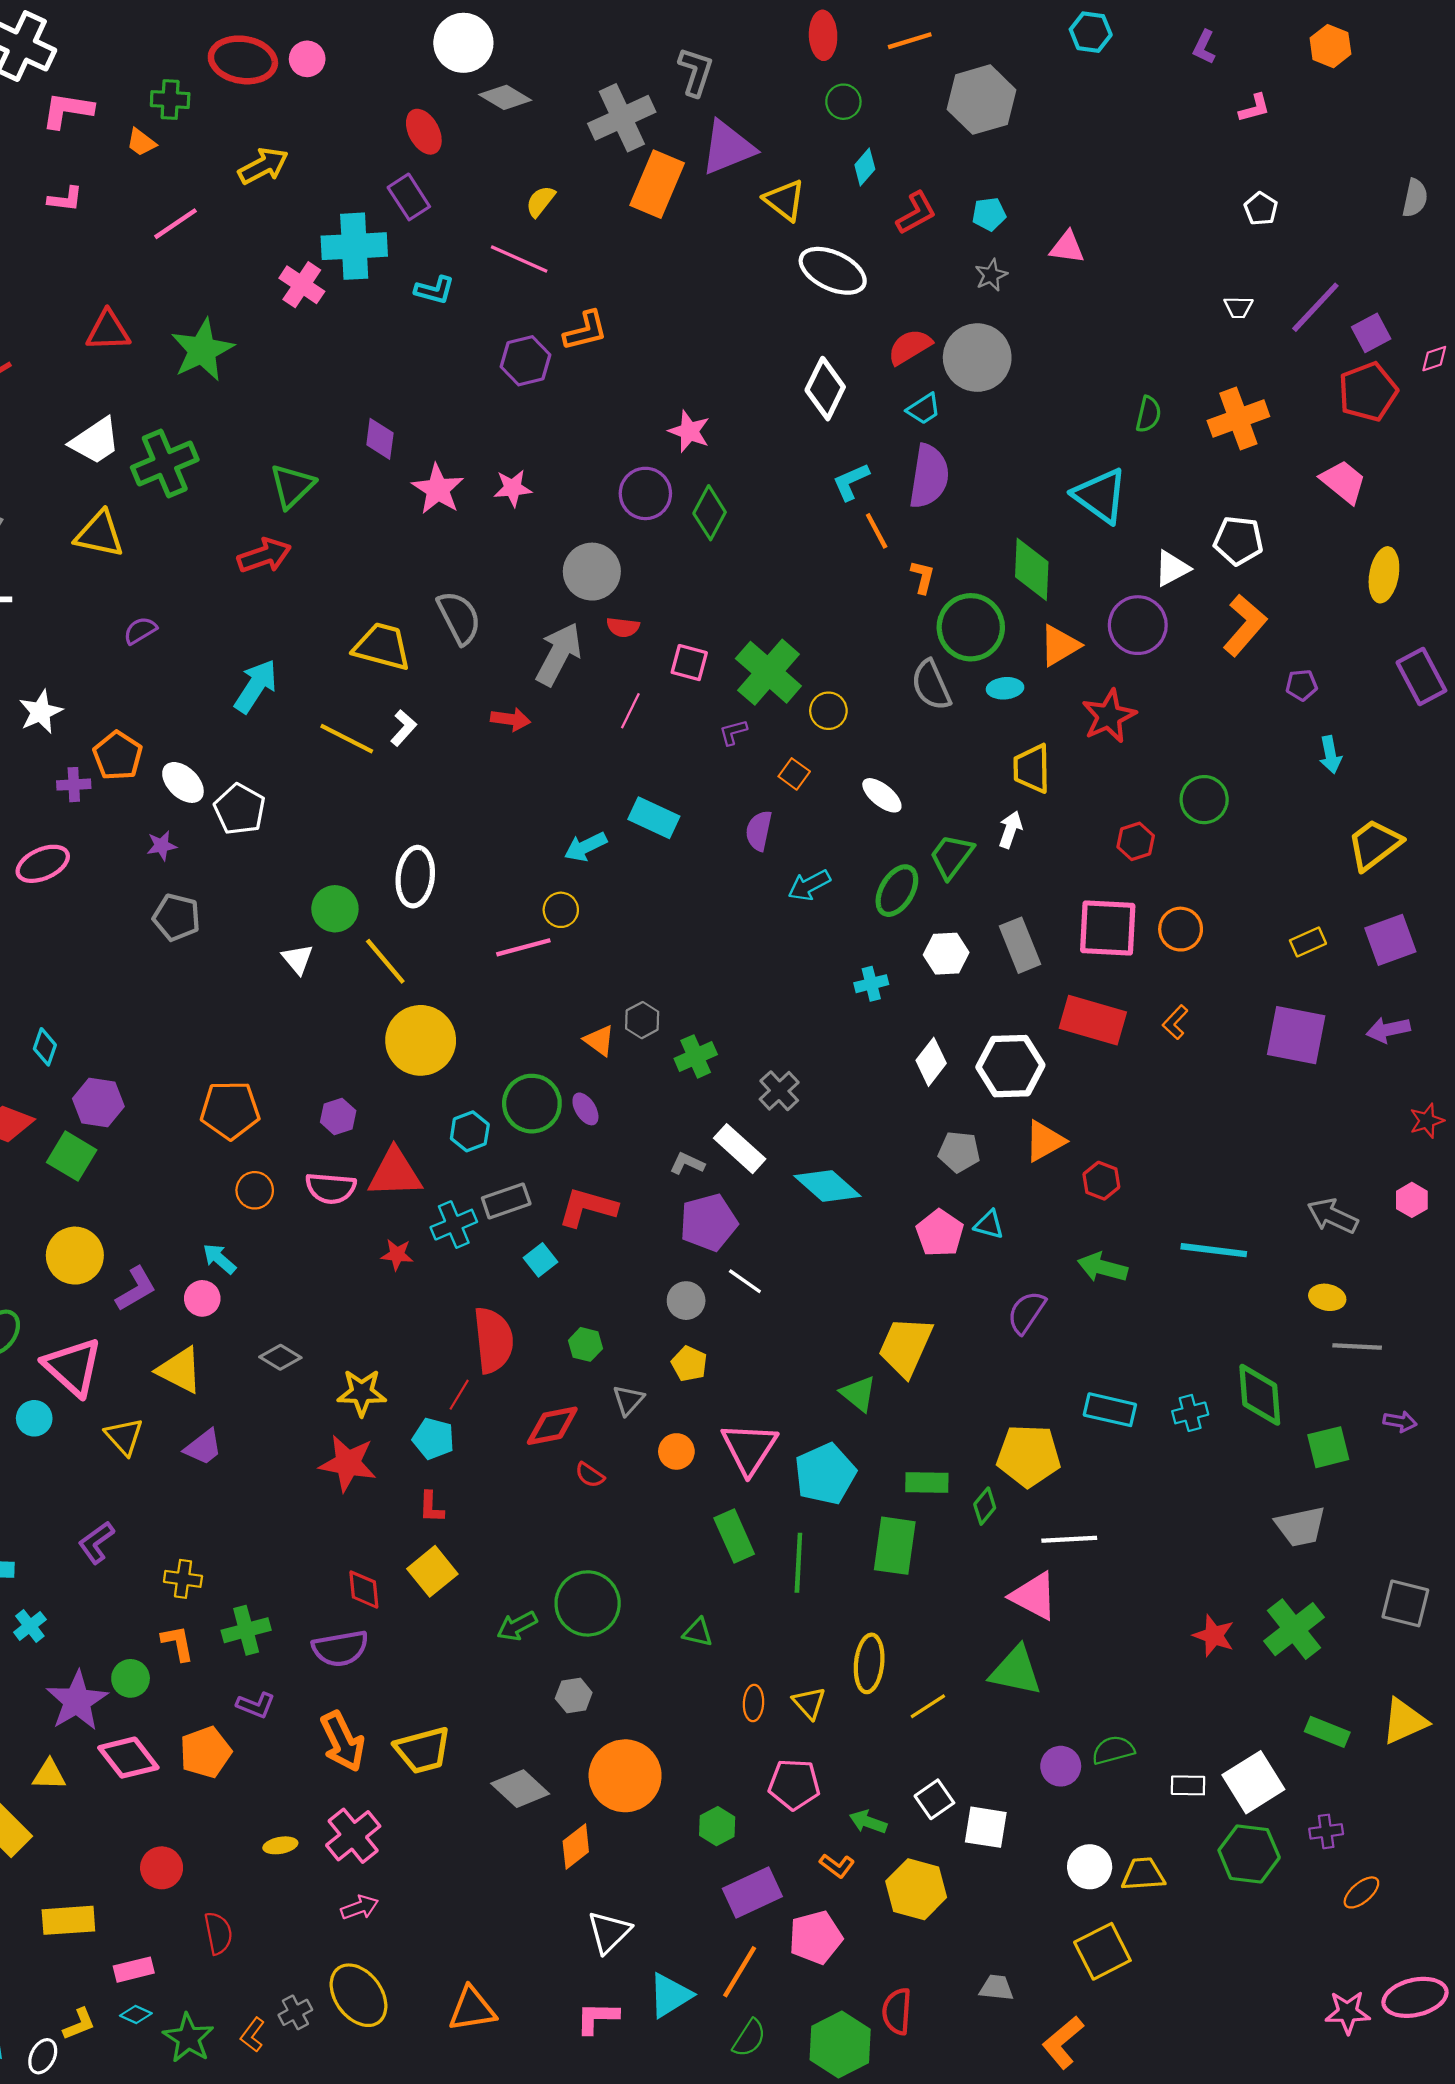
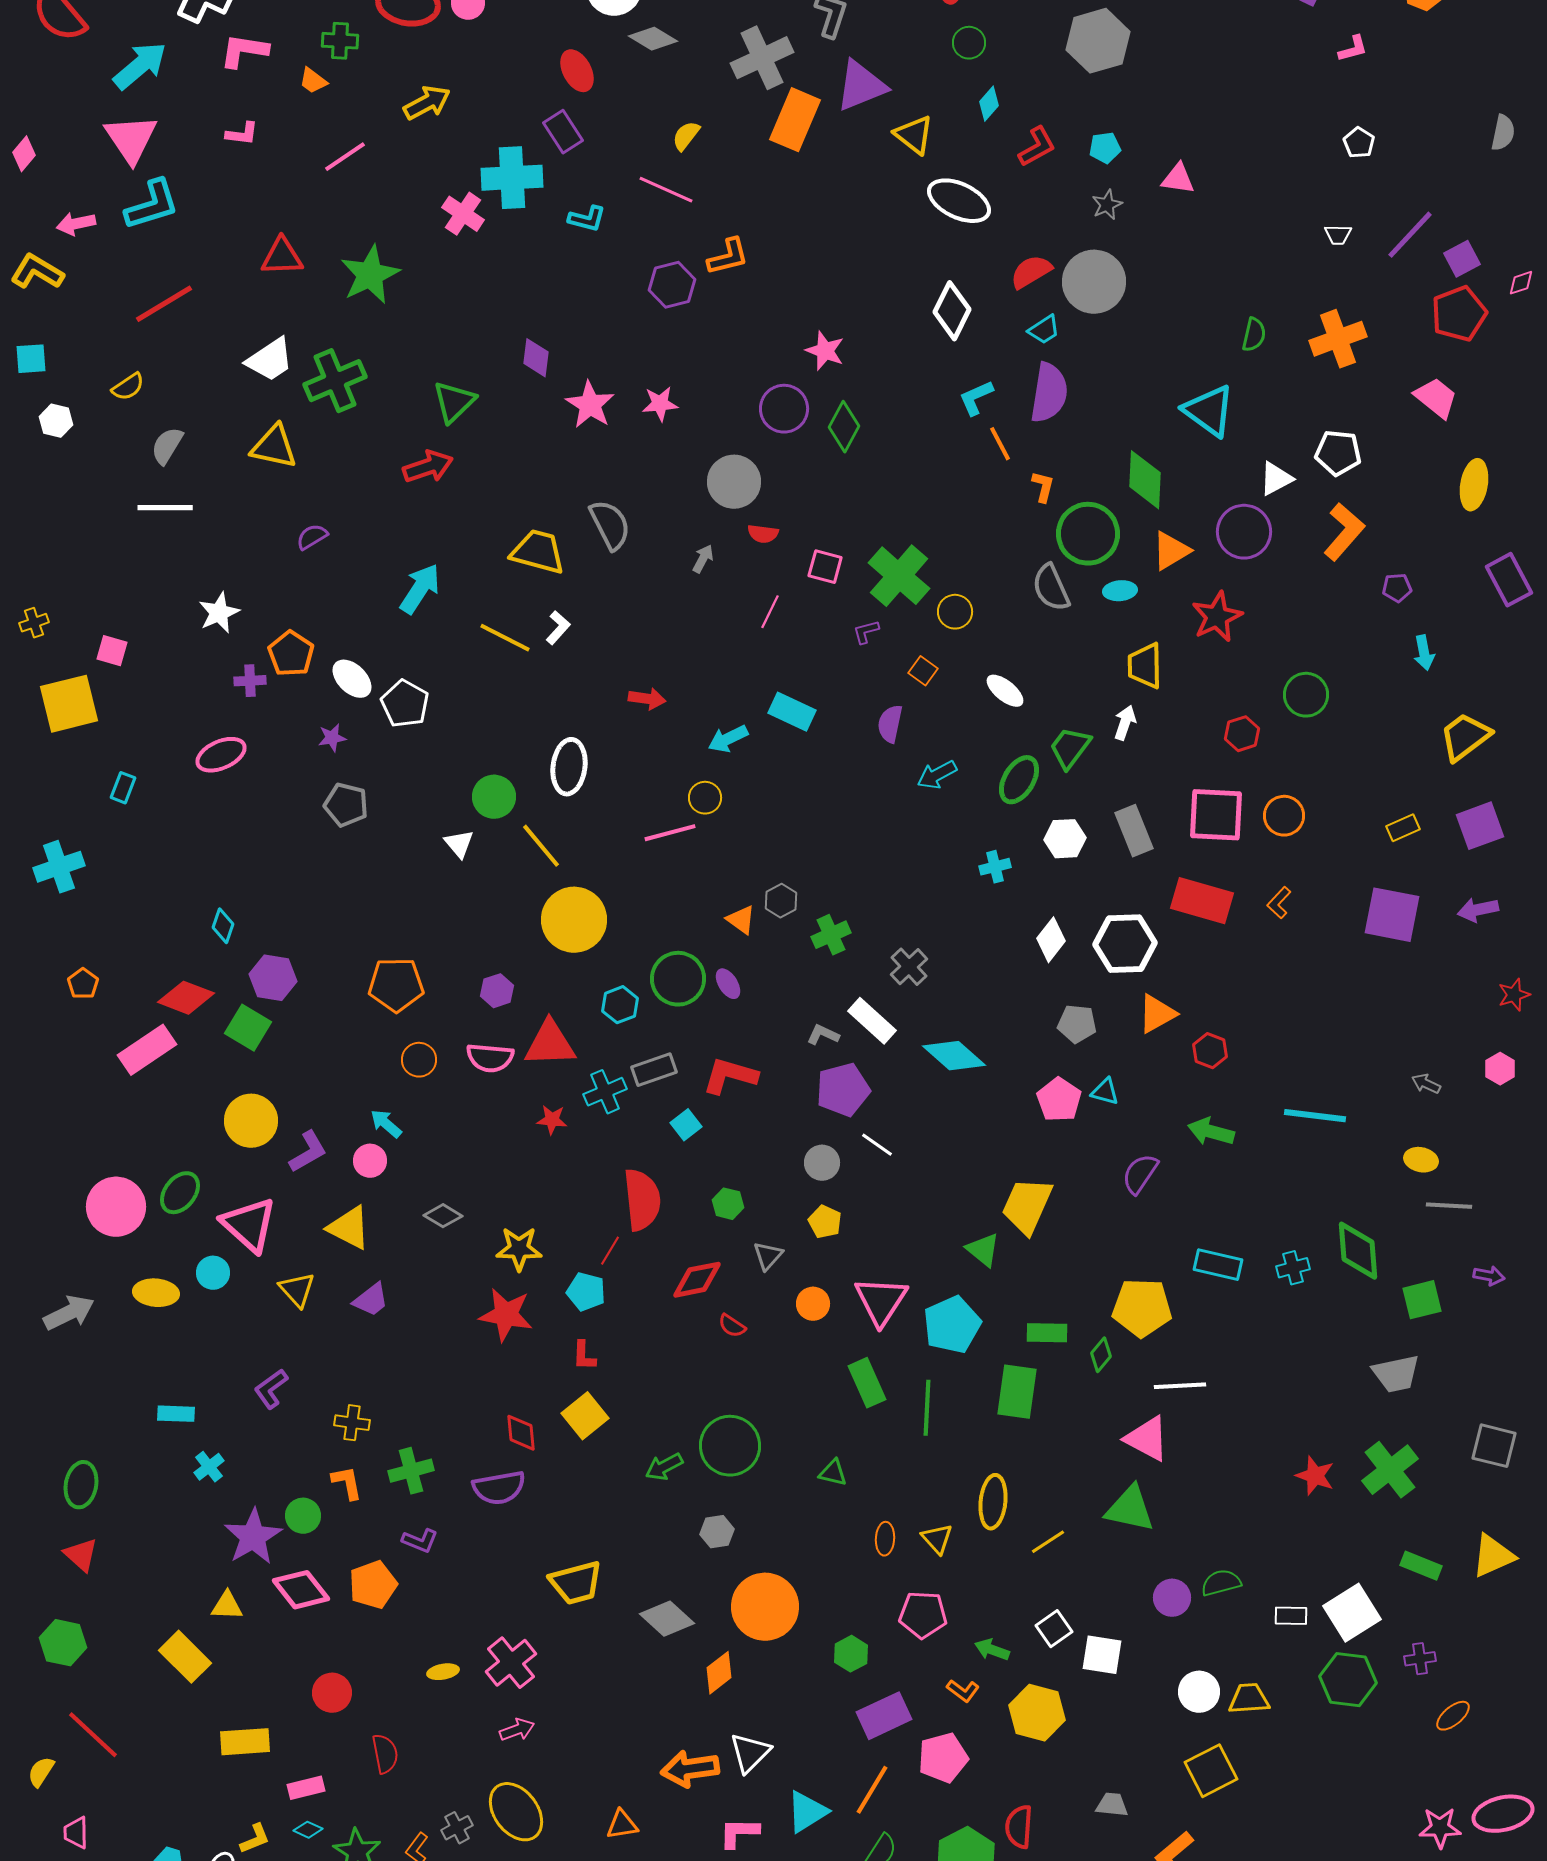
gray arrow: (559, 654) -> (703, 559), size x0.5
red arrow: (511, 719) -> (647, 699), moved
gray arrow: (1333, 1216) -> (1426, 1084), size x0.6
orange arrow: (342, 1742) -> (690, 1769), moved, turned 108
orange triangle: (472, 2009) -> (622, 1825), size x0.7

